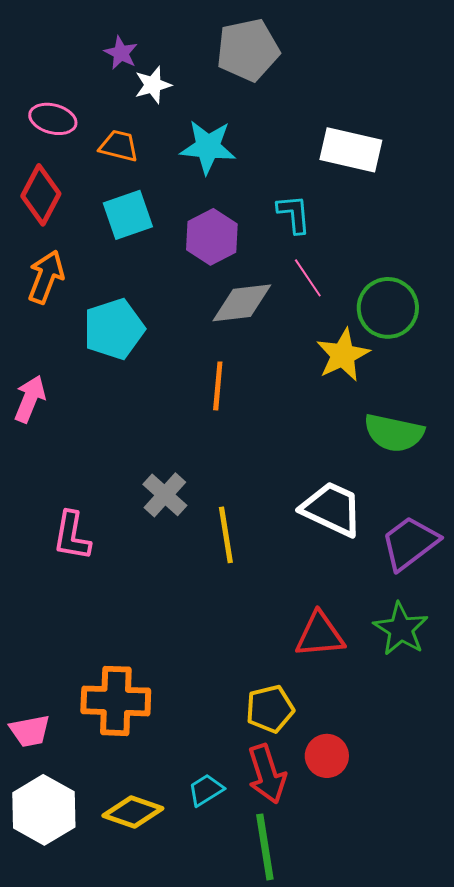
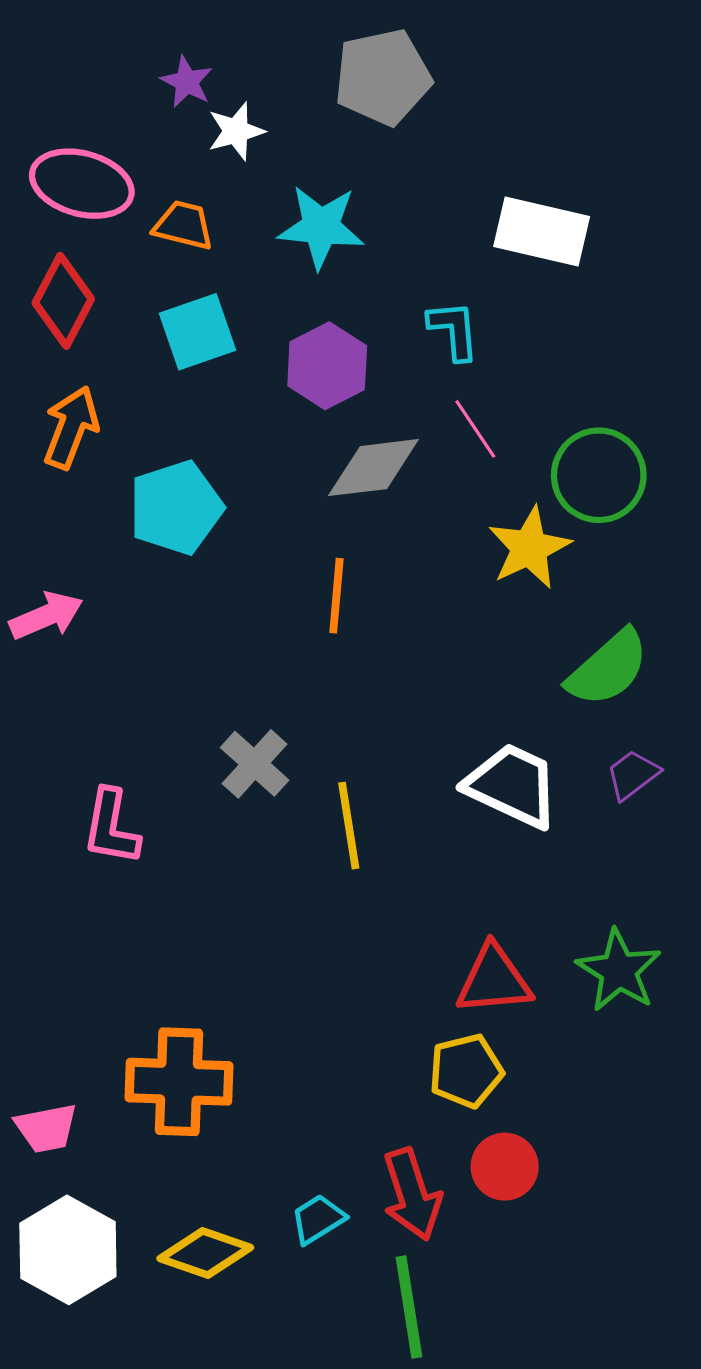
pink ellipse: (53, 119) -> (82, 184), size x1.4
pink arrow: (30, 399) -> (46, 616), turned 45
green semicircle: (394, 433) -> (608, 668), turned -54
purple trapezoid: (410, 543) -> (633, 775), moved, size x0.6
yellow pentagon: (270, 709) -> (466, 1071), moved

